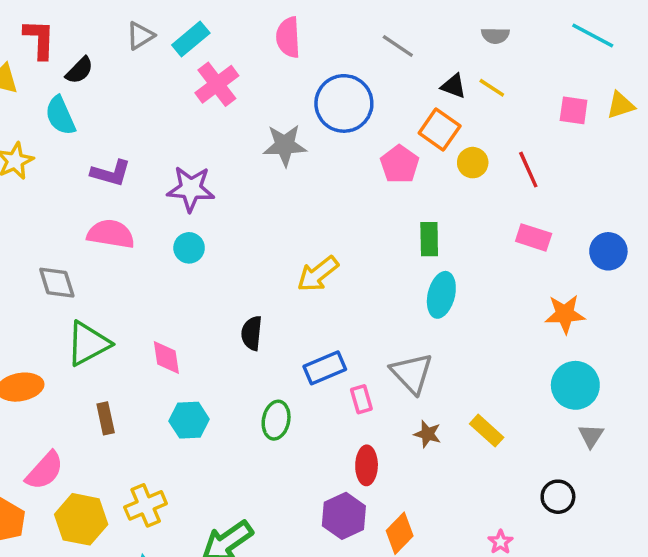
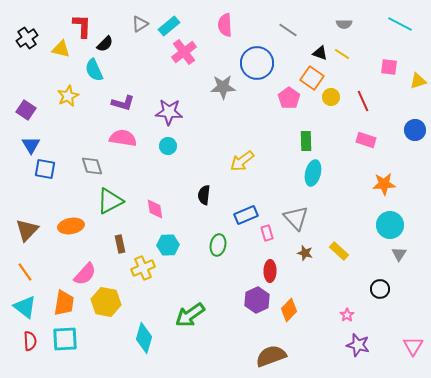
yellow triangle: (621, 105) -> (418, 81), moved
blue circle: (608, 251) -> (415, 130), moved
yellow cross: (146, 505) -> (143, 268), moved

